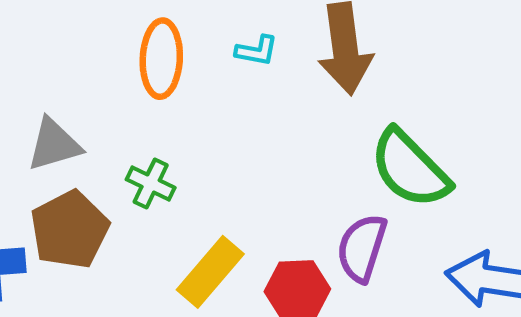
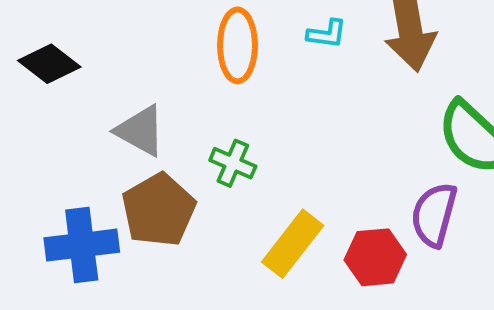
gray triangle: (54, 145) -> (140, 131), turned 48

